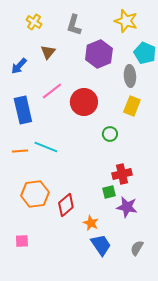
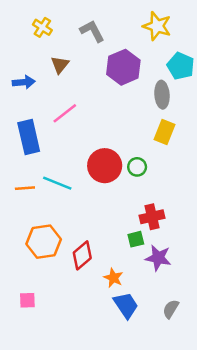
gray L-shape: (74, 25) -> (92, 31), turned 135
blue arrow: (19, 66) -> (24, 82), turned -138
red circle: (84, 102) -> (105, 166), moved

